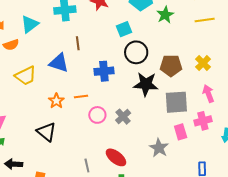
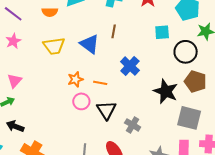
black circle: (136, 52) -> (186, 52), moved
blue cross: (104, 71) -> (130, 66), turned 30
pink circle: (97, 115) -> (81, 101), moved
gray cross: (123, 117) -> (133, 125), moved, turned -35
black triangle: (47, 132) -> (106, 110), moved

